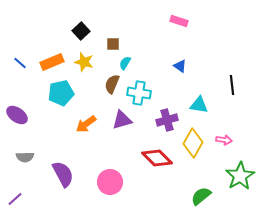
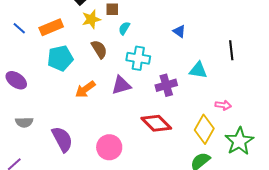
yellow star: (84, 62) -> (91, 19), moved, turned -30
brown semicircle: (112, 84) -> (99, 49), moved, turned 126
yellow diamond: (193, 143) -> (204, 129), moved

